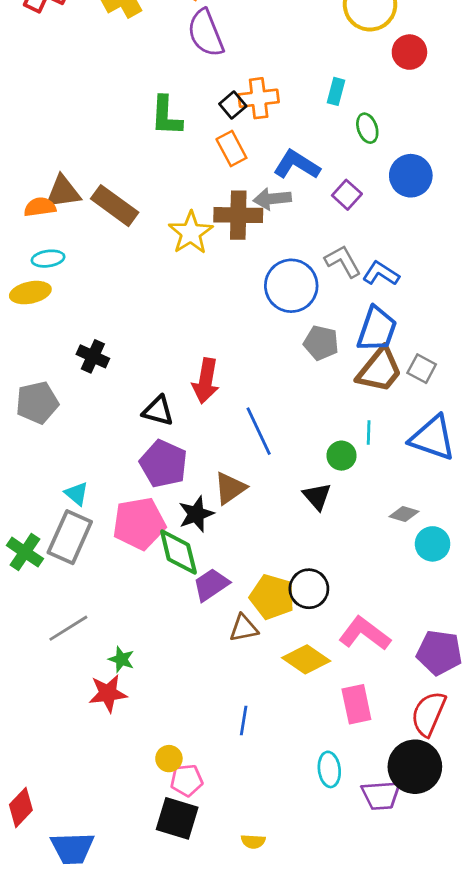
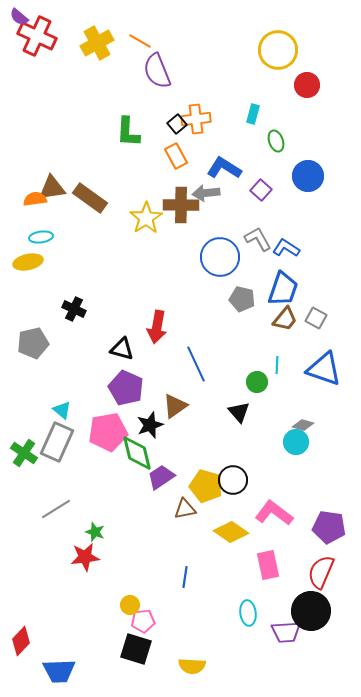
brown trapezoid: (380, 370) -> (285, 319), size x0.7
cyan circle: (433, 544) -> (296, 442), moved
yellow semicircle: (253, 841) -> (192, 666), size x1.5

